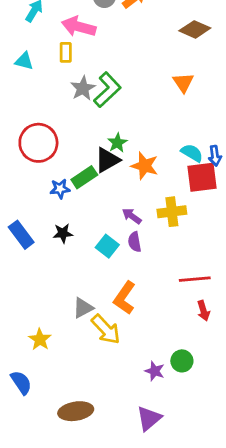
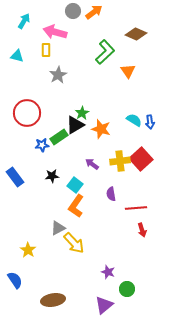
green L-shape: (107, 90) -> (105, 52), moved
red square: (202, 177) -> (141, 159), moved, turned -35
black star: (63, 233) -> (52, 176), moved
purple semicircle: (135, 242) -> (111, 194), moved
orange L-shape: (125, 298) -> (76, 206), moved
green circle: (182, 361) -> (127, 289), moved

